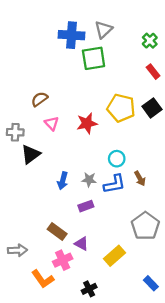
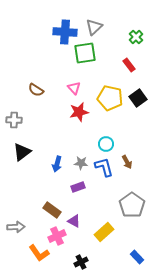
red rectangle: (153, 72) -> (129, 65), moved
brown semicircle: (39, 99) -> (36, 90), turned -112
pink triangle: (52, 123) -> (74, 88), moved
black triangle: (31, 154) -> (22, 152), moved
blue L-shape: (114, 184) -> (104, 167), turned -95

